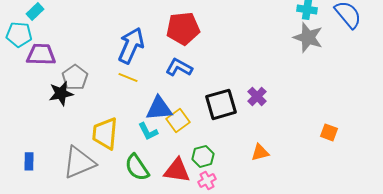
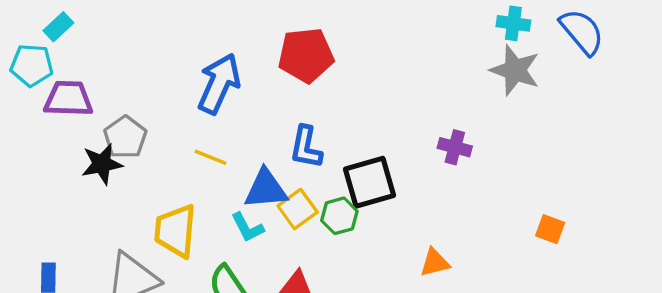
blue L-shape: (179, 67) -> (306, 147), moved, turned -108
yellow line: (128, 77) -> (211, 157), moved
purple cross: (257, 96) -> (455, 147), moved, turned -30
green hexagon: (203, 156) -> (339, 216), moved

